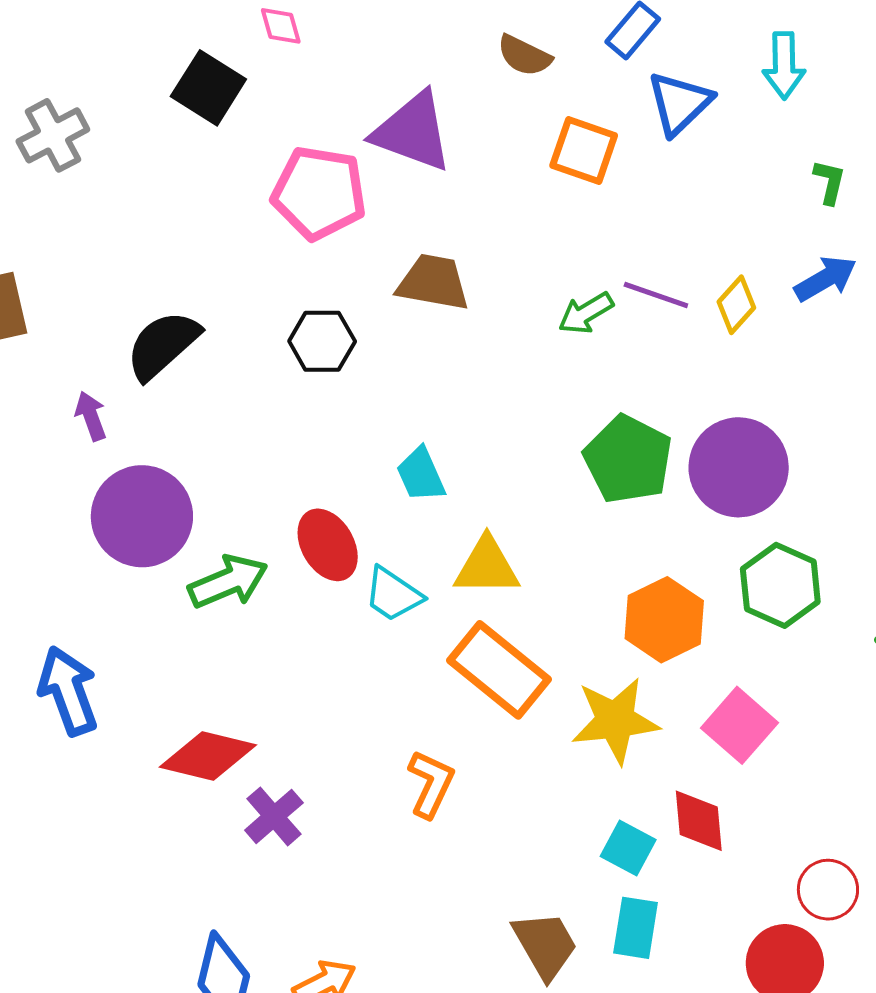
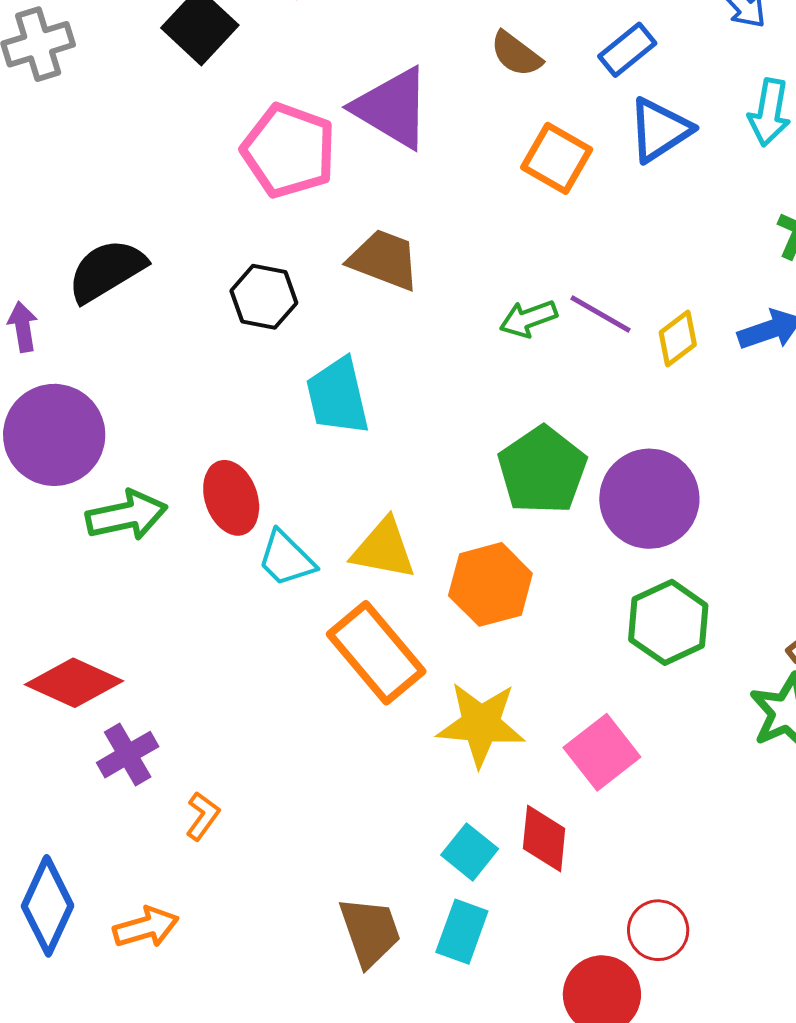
cyan trapezoid: (421, 475) -> (338, 396), moved, size x1.4
orange hexagon: (664, 620) -> (490, 584), moved
orange L-shape: (431, 784) -> (203, 816), moved, size x0.7

